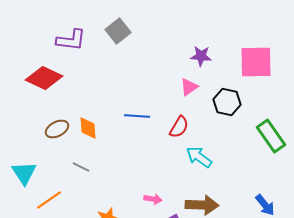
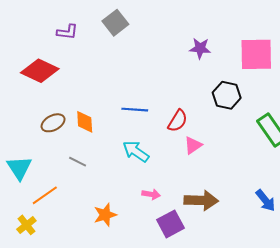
purple L-shape: (71, 40) -> (67, 32), size x0.7
pink triangle: (189, 87) -> (193, 145), moved
cyan arrow: (199, 157) -> (136, 151), moved

